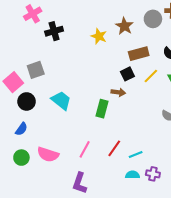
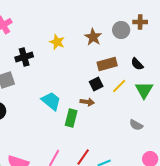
black cross: (54, 31) -> (24, 57), moved
yellow star: (99, 36) -> (57, 42), moved
cyan trapezoid: (61, 100) -> (51, 101), moved

